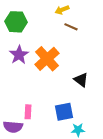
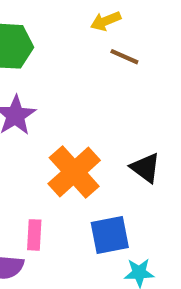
orange cross: (47, 59) -> (74, 172), moved

